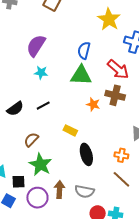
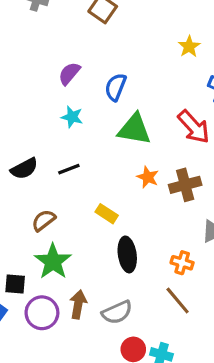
yellow star: (109, 19) -> (189, 46), size x0.6
purple semicircle: (36, 46) -> (69, 73), size x0.7
blue semicircle: (84, 50) -> (116, 87), moved
brown cross: (115, 95) -> (185, 185), moved, turned -36
gray semicircle: (84, 191) -> (117, 312), turned -42

